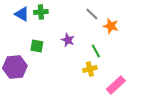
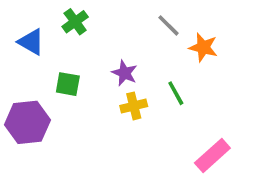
green cross: (41, 12) -> (75, 22), turned -32
blue triangle: (22, 14) -> (31, 42), moved
yellow cross: (90, 69) -> (134, 106), moved

